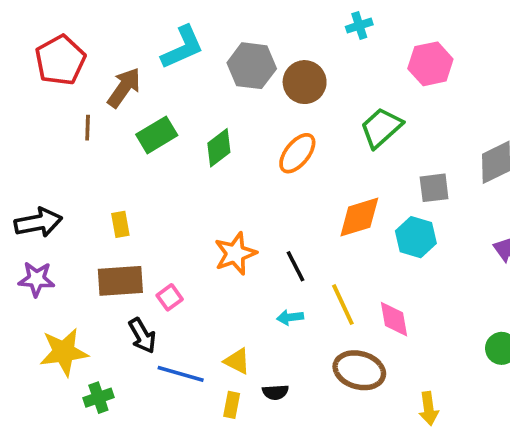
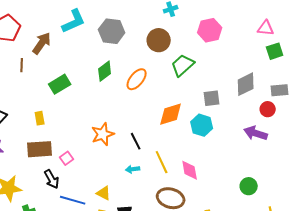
brown circle: (305, 82) -> (159, 40), moved
green rectangle: (157, 135) -> (60, 84), moved
green diamond: (219, 148) -> (105, 71), moved

